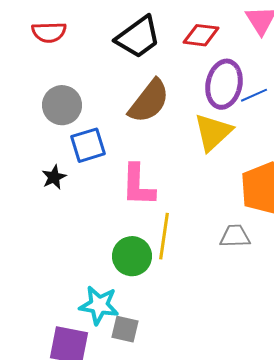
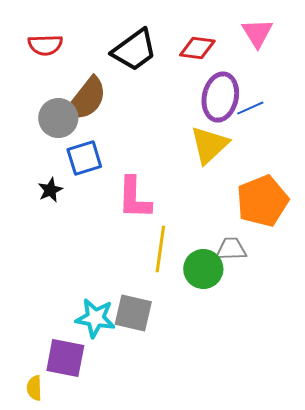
brown semicircle: (149, 101) -> (86, 99), moved
green circle: (132, 256) -> (203, 269), moved
gray square: (125, 329) -> (133, 313), moved, size x1.4

